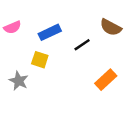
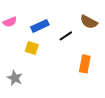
orange rectangle: (106, 80) -> (85, 64), turned -36
gray star: (19, 81) -> (15, 78), moved

